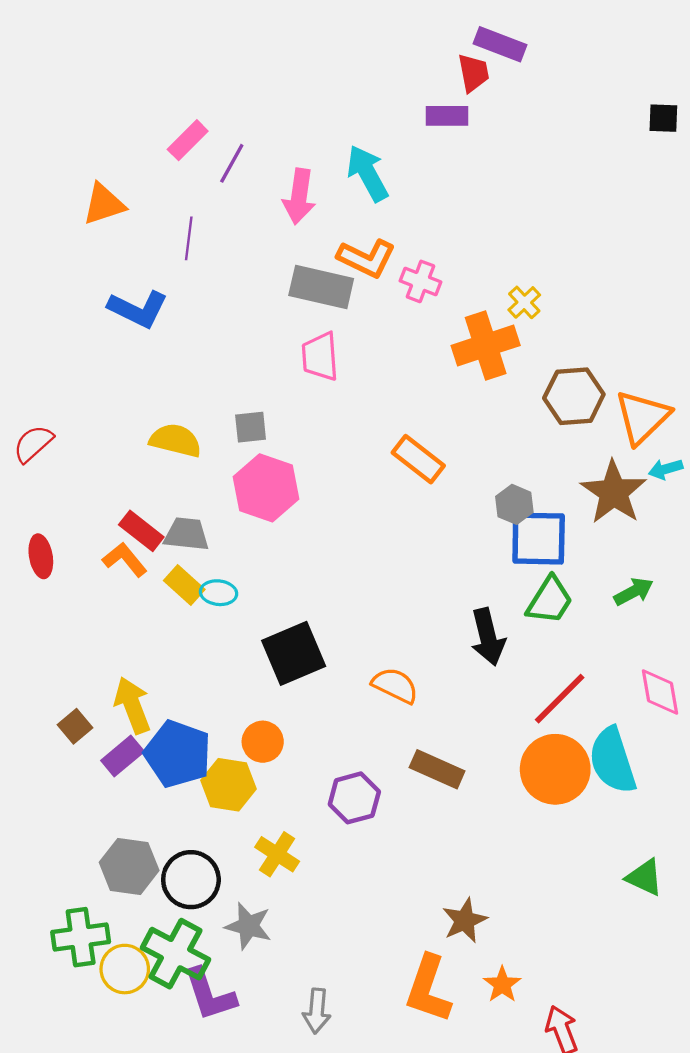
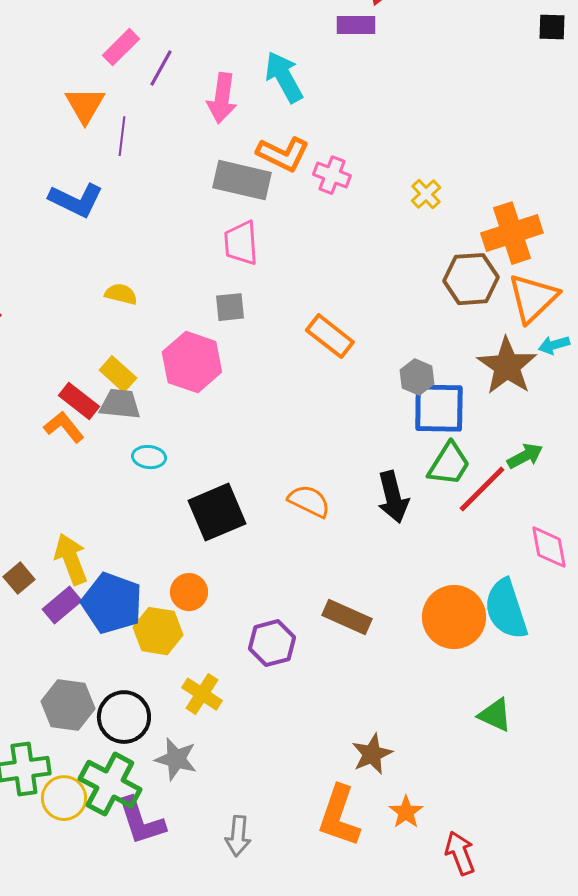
orange triangle: (104, 204) -> (85, 105), moved, turned -42
orange cross: (486, 345) -> (512, 233), moved
gray square: (251, 427) -> (230, 307), moved
yellow semicircle: (175, 440) -> (121, 294), moved, size x0.7
yellow rectangle: (184, 585) -> (118, 374), moved
orange semicircle: (395, 685) -> (309, 501), moved
red line: (560, 699) -> (482, 489), moved
green triangle: (645, 877) -> (495, 715), moved

